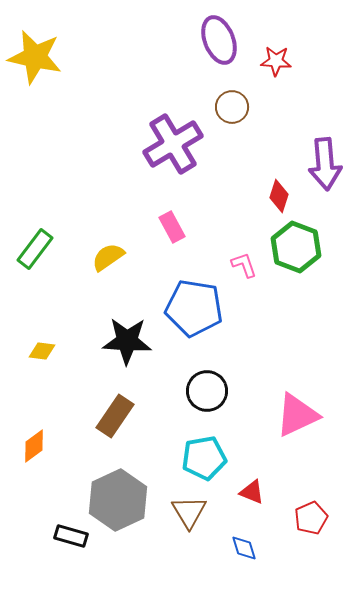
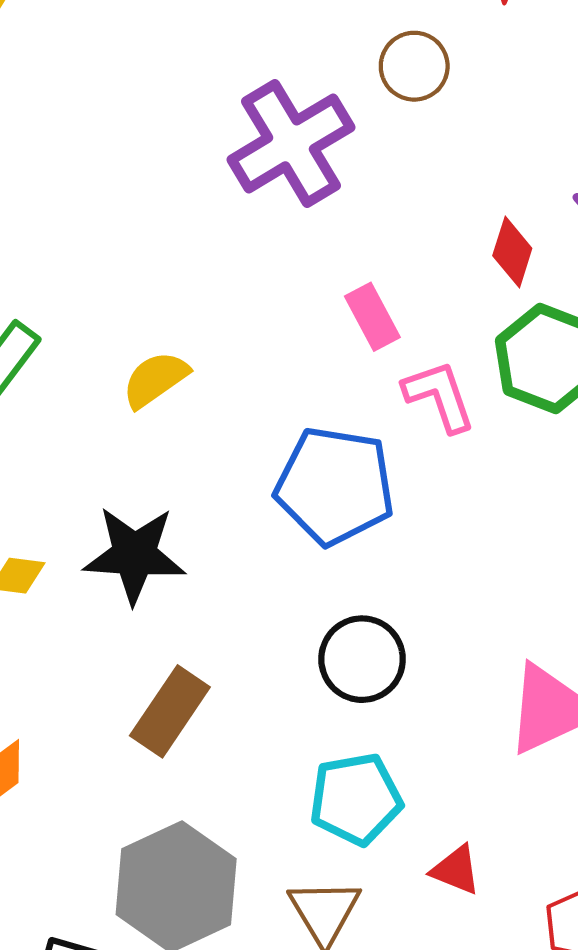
pink rectangle: (172, 227) -> (372, 317), moved
pink L-shape: (244, 265) -> (439, 396), size x1.4
black star: (127, 341) -> (134, 555), moved

